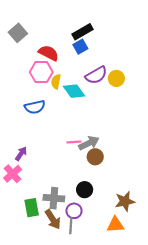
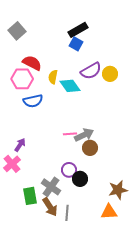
blue square: (80, 47) -> (76, 44), turned -32
red semicircle: (49, 53) -> (32, 63), moved
pink hexagon: (41, 72) -> (22, 79), moved
gray cross: (54, 198) -> (51, 187), turned 30
purple circle: (74, 211) -> (69, 170), moved

